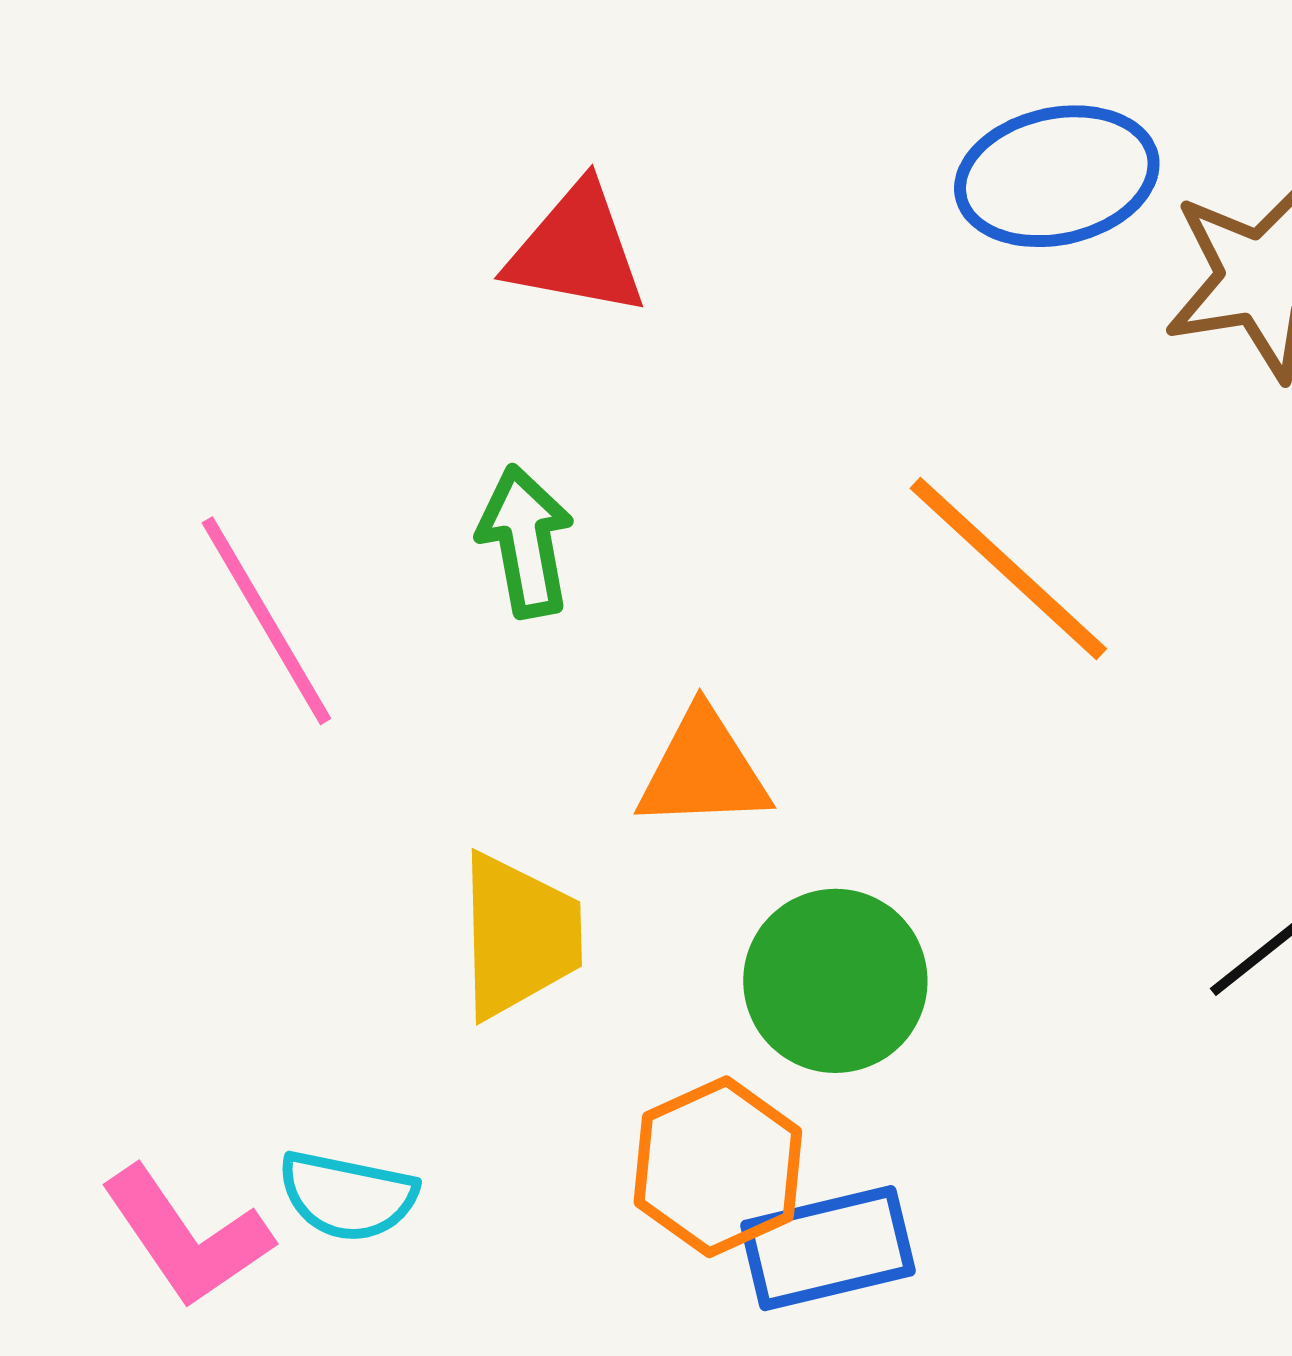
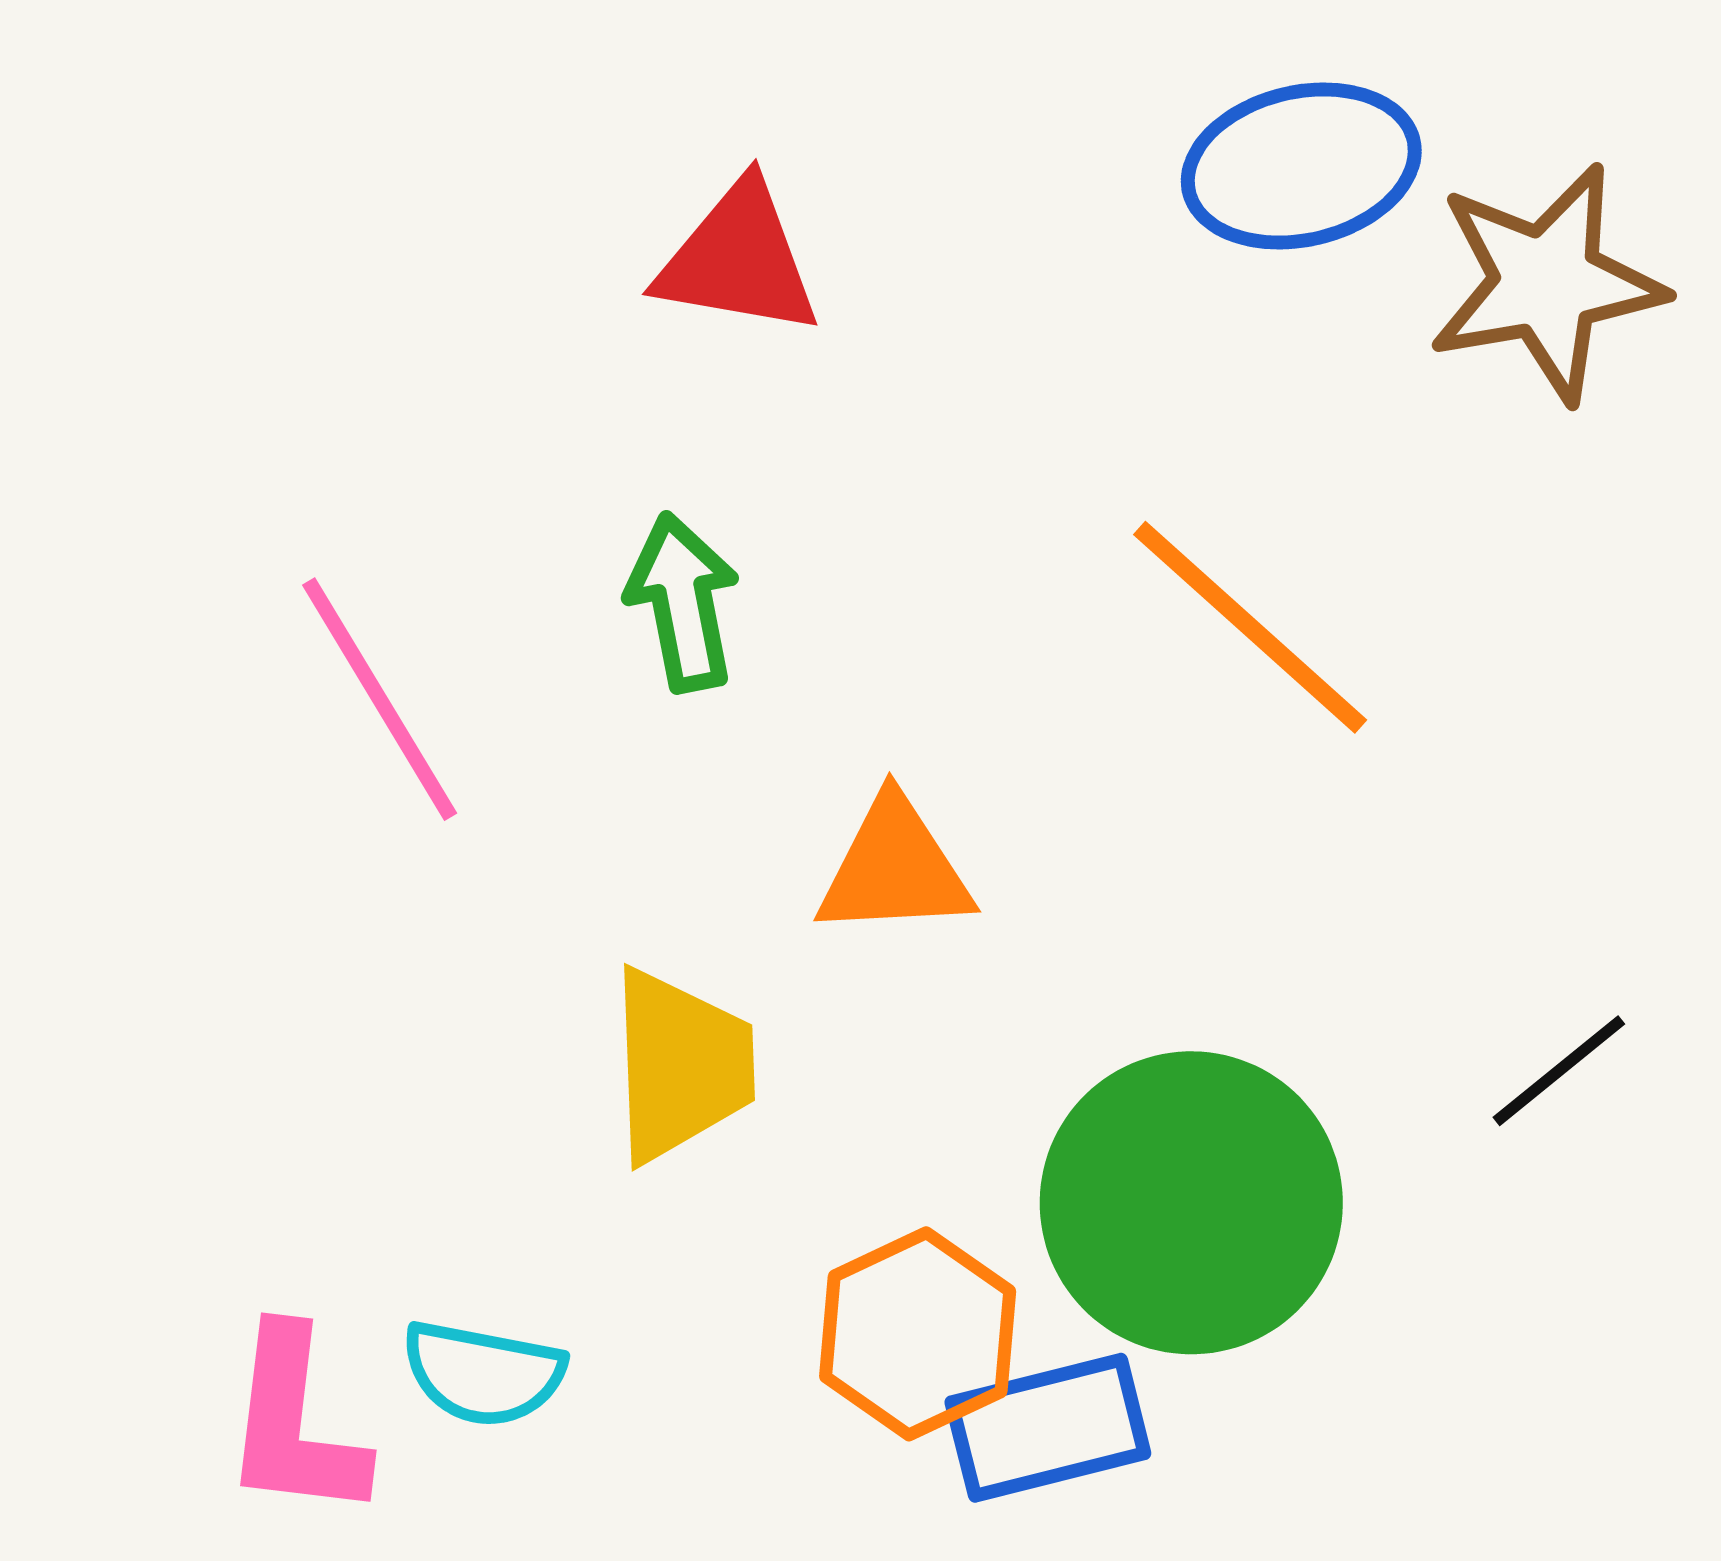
green circle: (835, 981) -> (1191, 1203), moved, size x1.4
pink L-shape: (186, 1237) -> (295, 1424), turned 42

